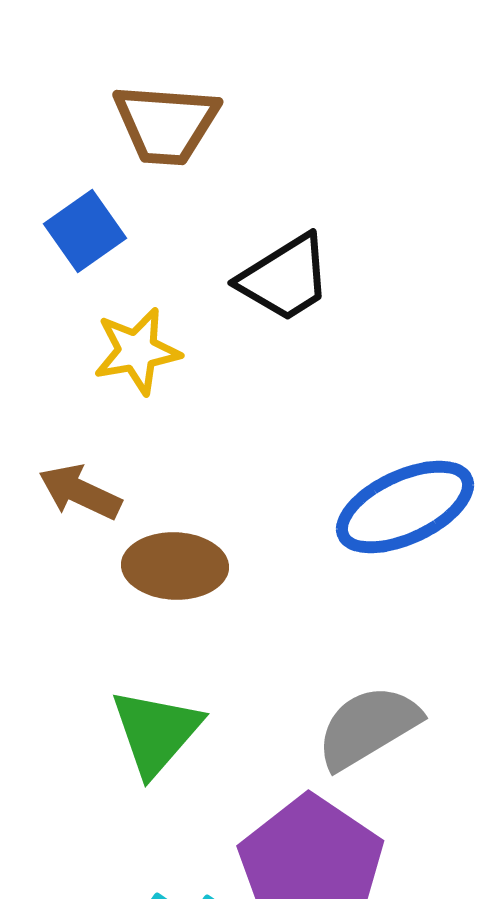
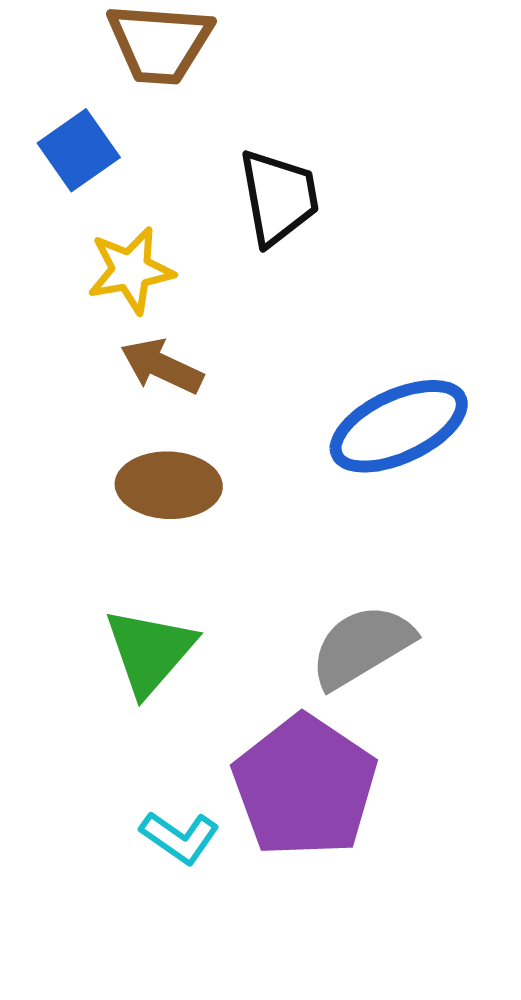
black trapezoid: (285, 278) -> (279, 197), turned -68
brown arrow: (80, 492) -> (162, 366), moved

